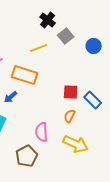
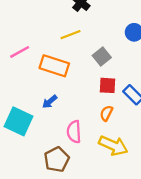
gray square: (66, 36) -> (102, 57), moved
blue arrow: (11, 97) -> (50, 102), moved

